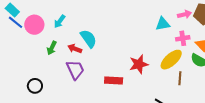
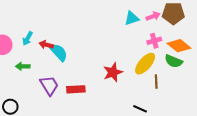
cyan triangle: (163, 24) -> (132, 18), moved
green arrow: (52, 48) -> (23, 66), turned 72
red arrow: (75, 49) -> (46, 45), moved
red rectangle: (114, 80) -> (76, 89), moved

